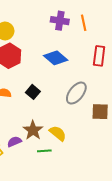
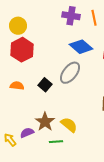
blue diamond: (56, 58) -> (81, 47), moved
gray ellipse: (76, 93) -> (70, 73), moved

